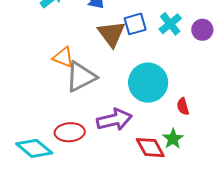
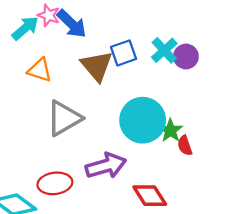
purple circle: (202, 30) -> (186, 57), moved
orange triangle: (63, 57) -> (40, 70), moved
green star: (173, 139) -> (171, 130), moved

